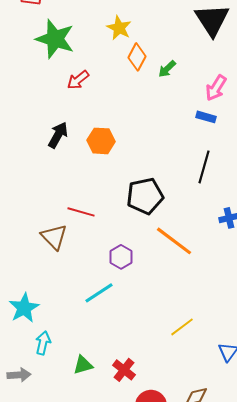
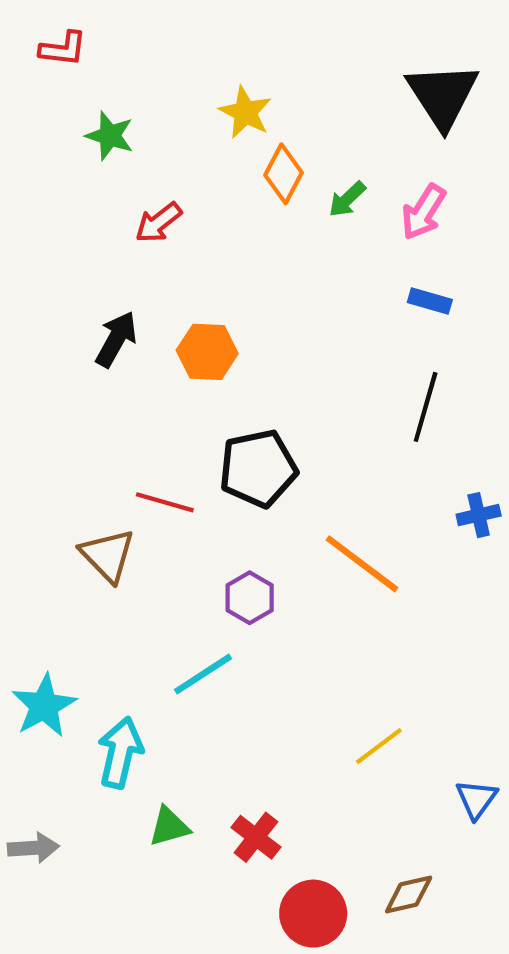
green star: (55, 39) -> (110, 136), size x0.6
pink arrow: (216, 88) -> (423, 212), moved
black pentagon: (145, 196) -> (258, 468), moved
cyan arrow: (43, 343) -> (120, 752), moved, size x1.4

